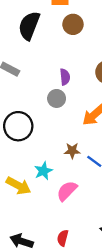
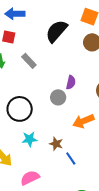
cyan star: (43, 171) -> (30, 139), moved
pink semicircle: (67, 191) -> (30, 178), moved

